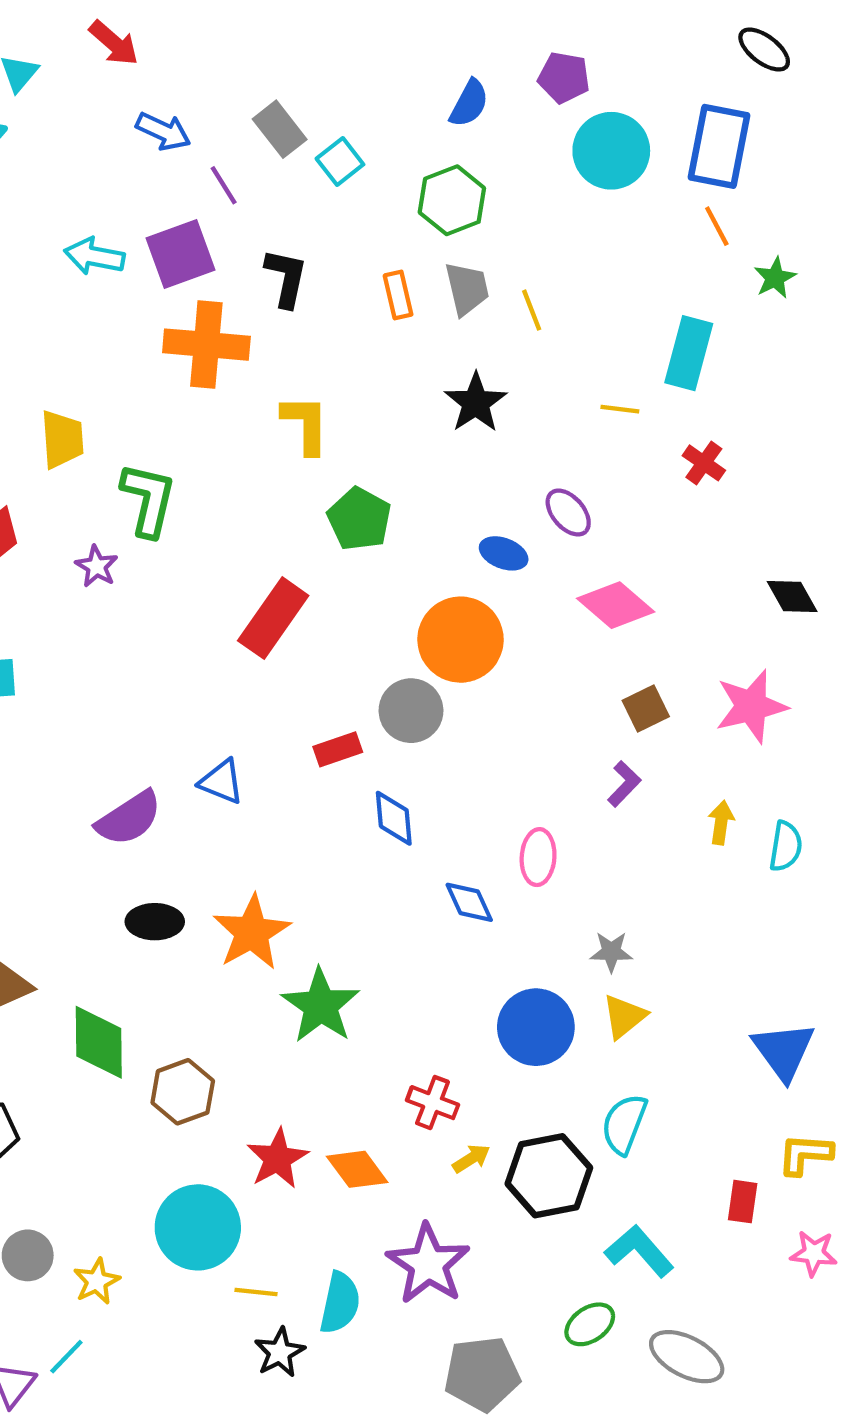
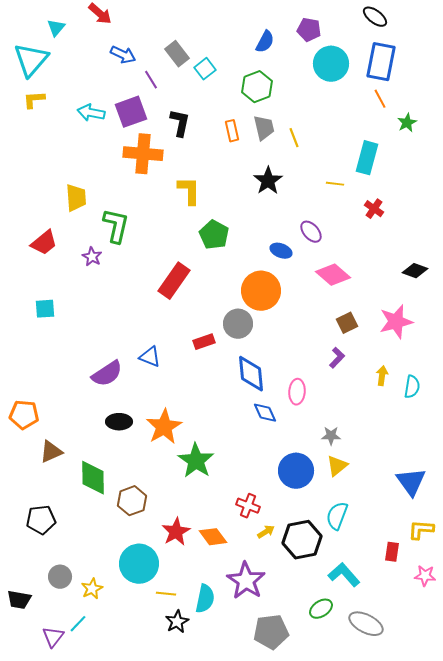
black ellipse: (764, 50) -> (375, 17), moved
black diamond: (792, 596) -> (415, 271), turned -40
blue diamond: (394, 818) -> (251, 374), moved, size x1.4

